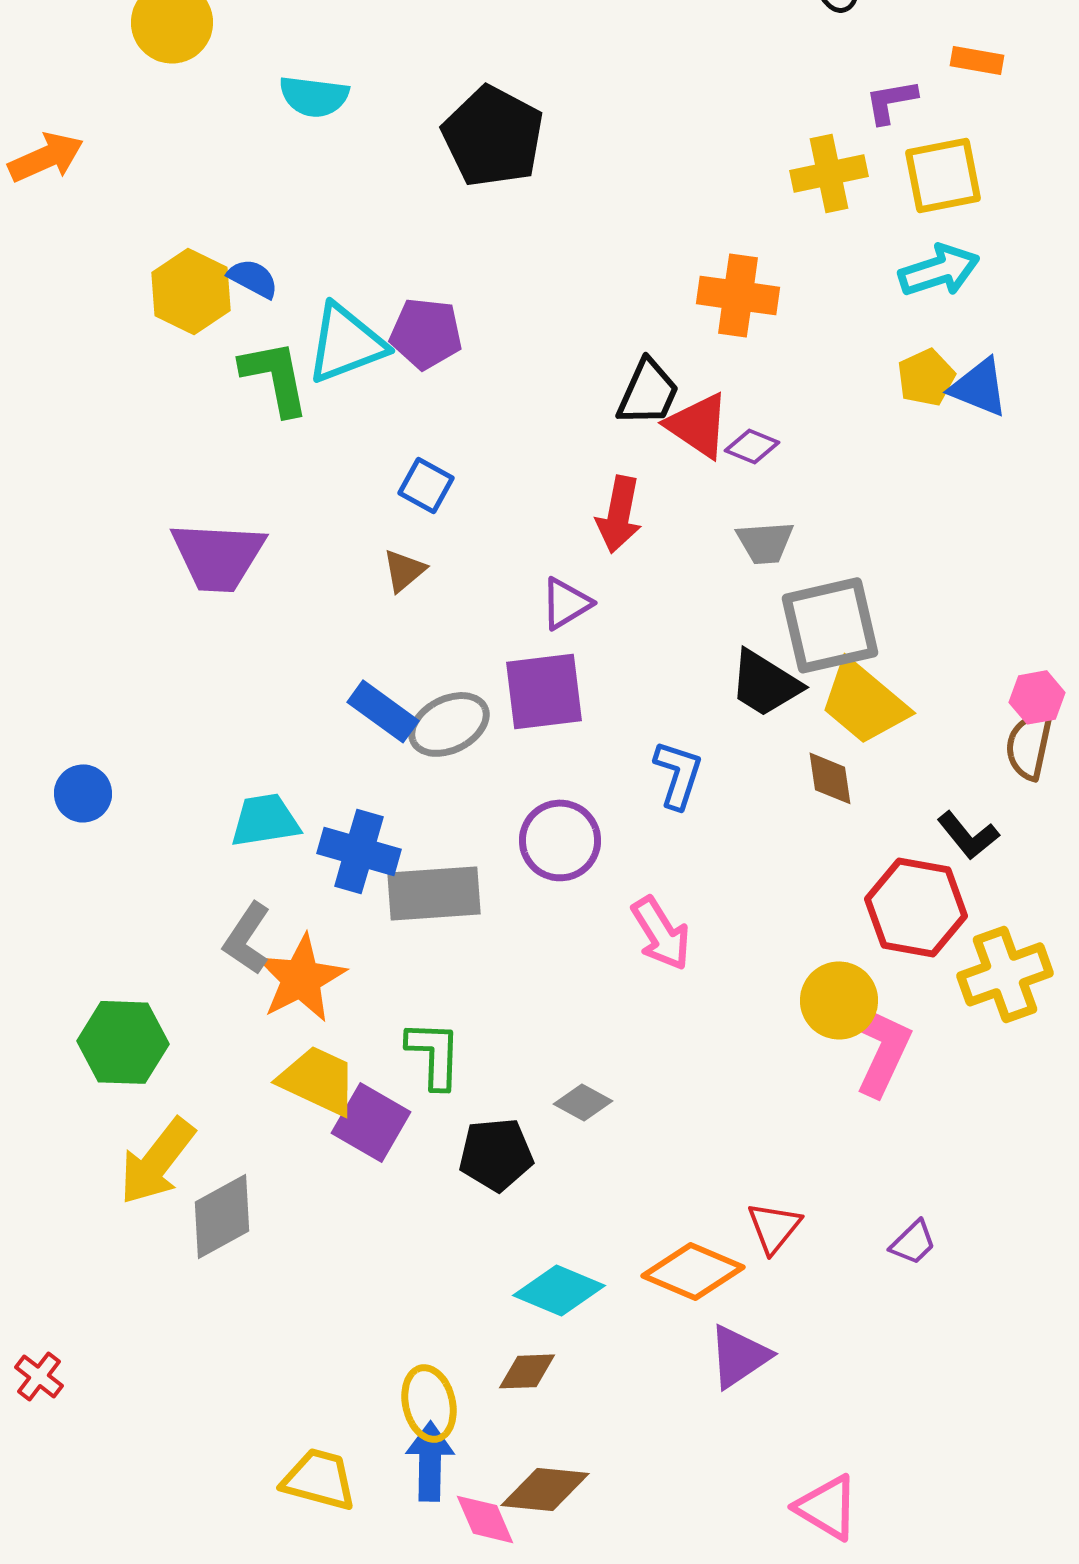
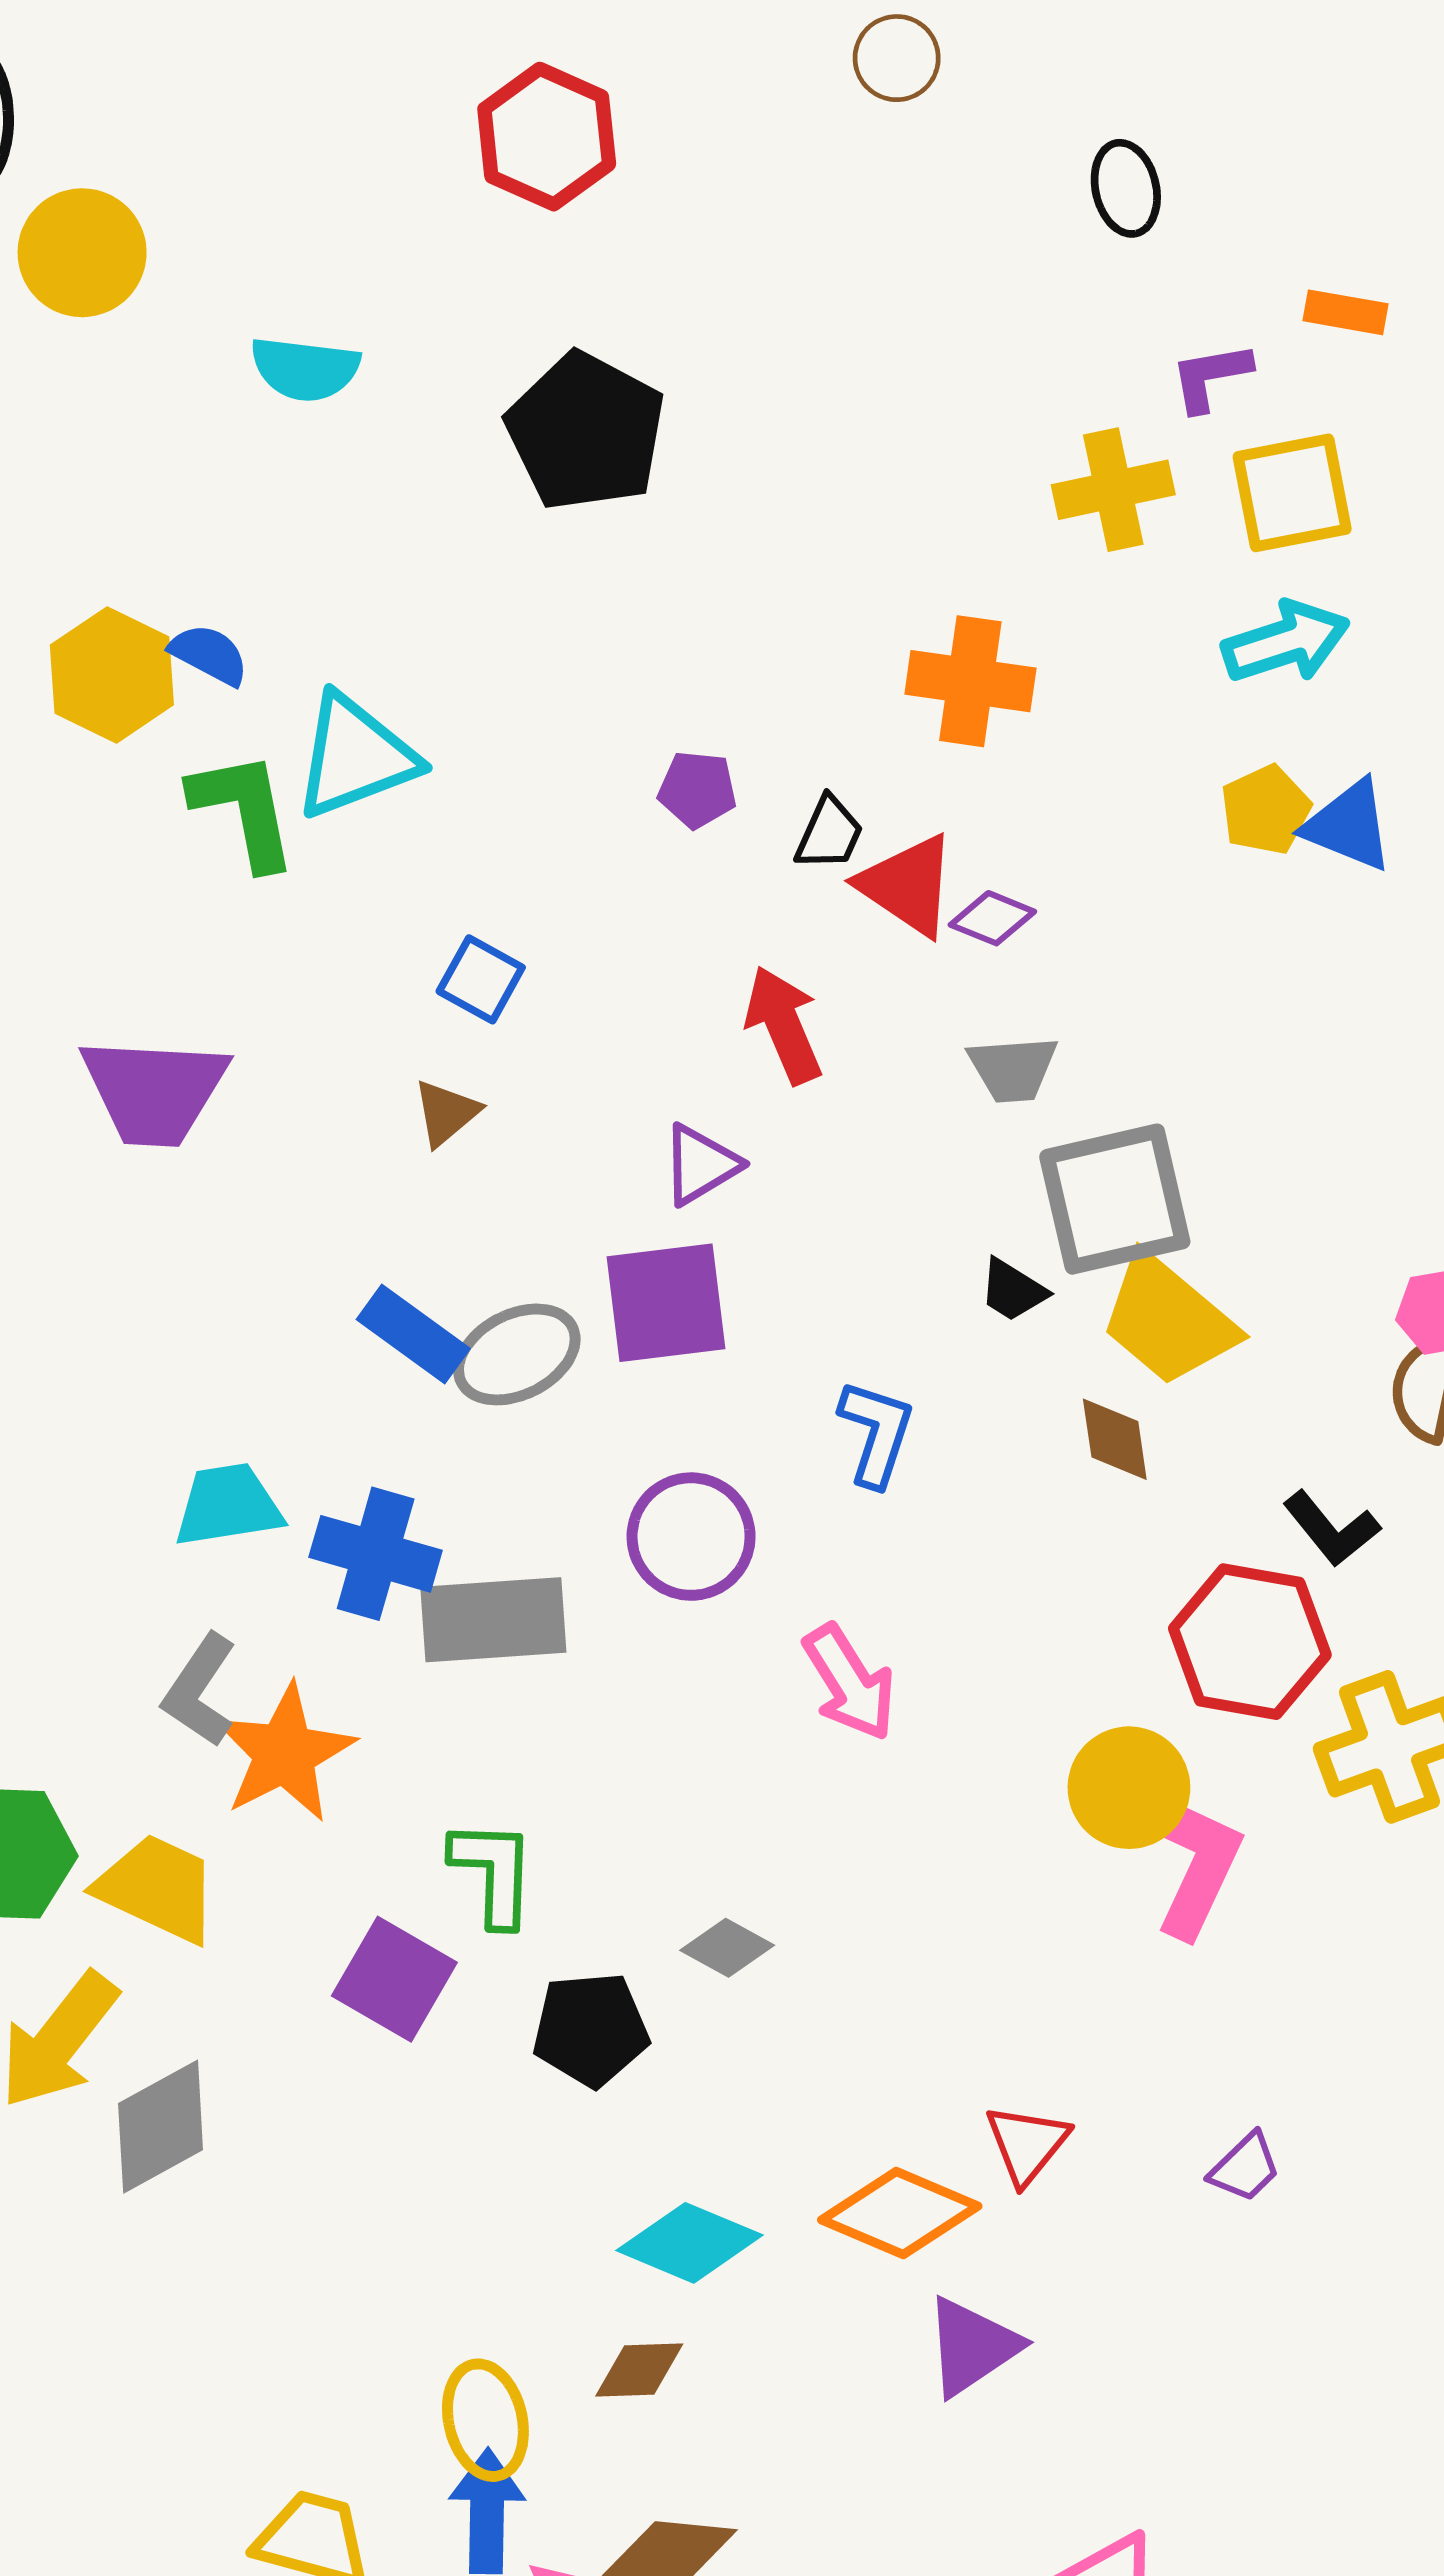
purple pentagon: (426, 333) -> (697, 789), moved, size x0.7
black trapezoid: (648, 392) -> (829, 833), size x0.7
red arrow: (619, 514) -> (784, 1025), turned 146
black trapezoid: (765, 683) -> (1013, 1290), size x0.6
yellow trapezoid: (318, 1080) -> (157, 1888), moved

